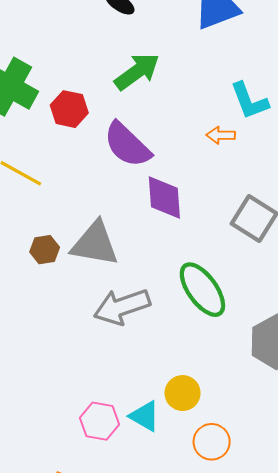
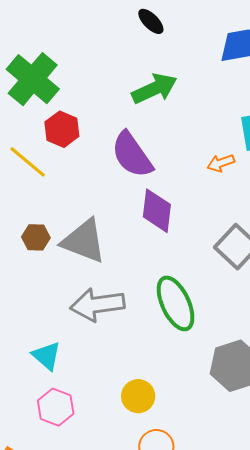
red hexagon: (69, 109) -> (62, 129), moved
orange arrow: (221, 135) -> (221, 163), turned -32
cyan triangle: (145, 416) -> (47, 356), moved

